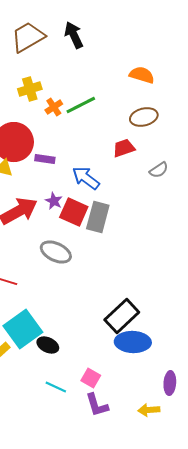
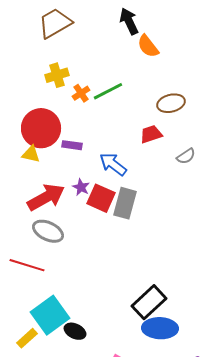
black arrow: (74, 35) -> (129, 21), moved
orange semicircle: (142, 75) -> (148, 46), moved, turned -145
gray ellipse: (56, 252) -> (48, 231), moved

